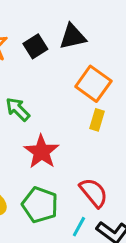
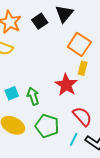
black triangle: (73, 37) -> (64, 14), turned -36
green arrow: (18, 109) -> (33, 96), moved, turned 30
red star: (41, 152) -> (66, 85), moved

